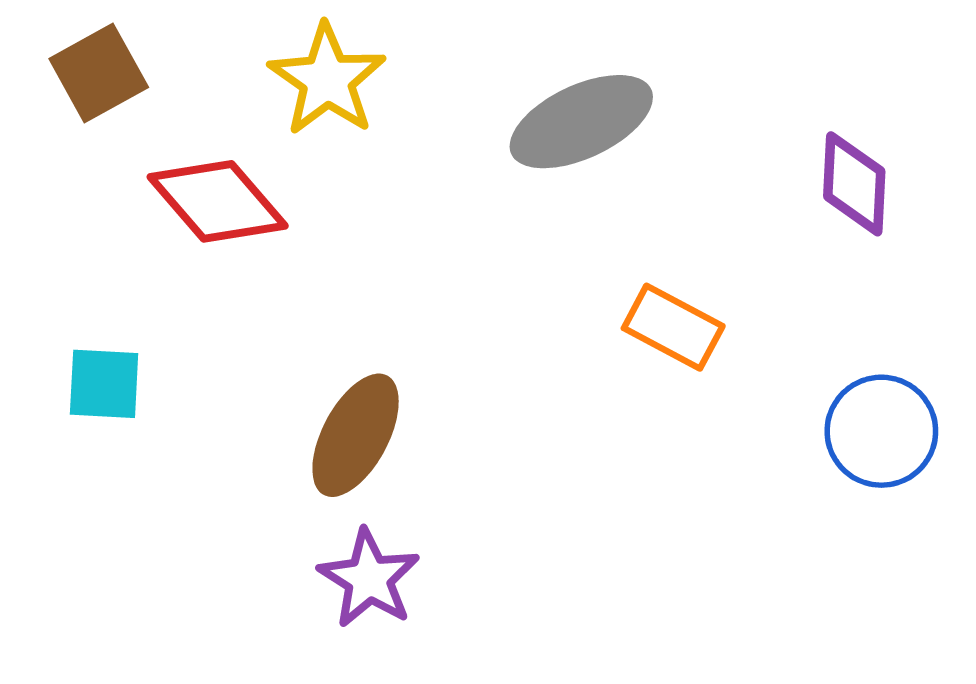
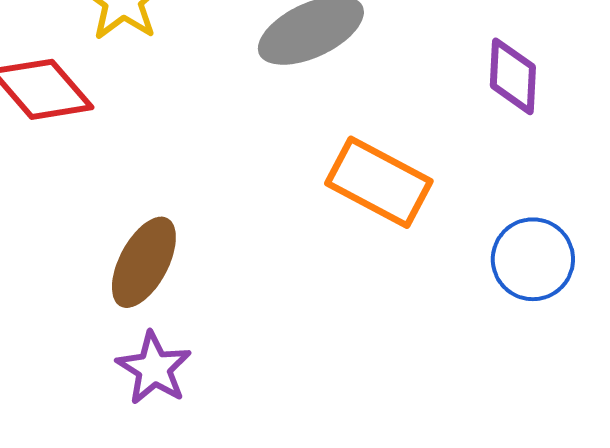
orange rectangle: (673, 327) -> (379, 182), size x1.4

